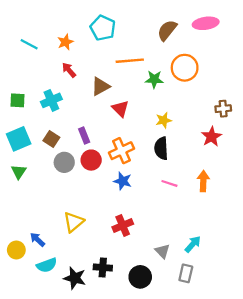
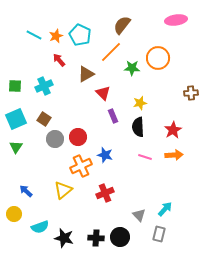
cyan pentagon: (103, 28) -> (80, 35), moved
brown semicircle: (167, 30) -> (122, 25), moved
cyan line: (29, 44) -> (34, 35), moved
orange line: (130, 61) -> (111, 52), turned -40
purple rectangle: (84, 135) -> (113, 116), moved
red star: (211, 137) -> (173, 130), moved
orange cross: (122, 151) -> (81, 166), moved
orange arrow: (203, 181) -> (174, 155), turned 84
blue arrow: (37, 239) -> (26, 191), moved
black cross: (103, 268) -> (96, 238), moved

